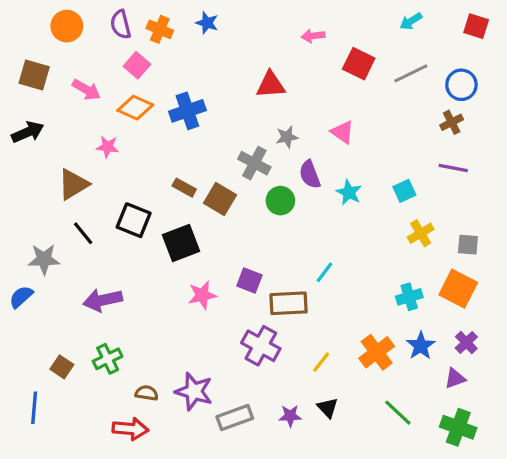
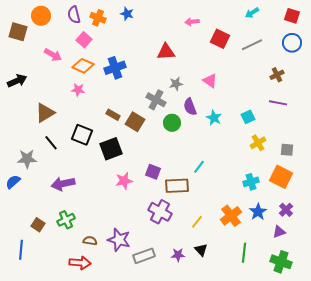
brown square: (34, 75) -> (18, 32), moved
blue circle: (461, 85) -> (292, 43), moved
pink star: (108, 147) -> (78, 90), moved
green line: (398, 413) -> (244, 253), turned 54

